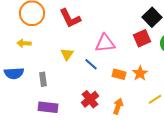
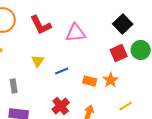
red square: (142, 38) -> (119, 53), moved
pink triangle: (105, 43) -> (76, 33), moved
blue line: (91, 64) -> (62, 71), turned -64

